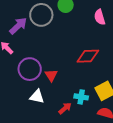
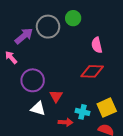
pink semicircle: (100, 17) -> (97, 45), moved
red triangle: (51, 75) -> (56, 96), moved
red arrow: (65, 108) -> (65, 122), turned 40

